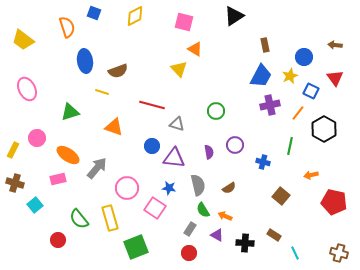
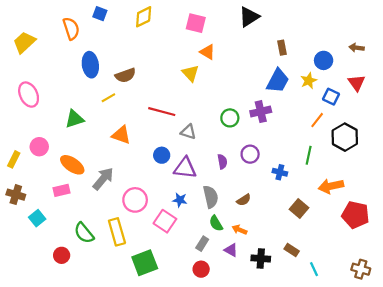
yellow trapezoid: (23, 40) -> (24, 42), turned 100
yellow line: (102, 92) -> (108, 98), turned -48
purple cross: (270, 105) -> (261, 112), moved
orange arrow: (311, 175) -> (331, 186), size x1.6

